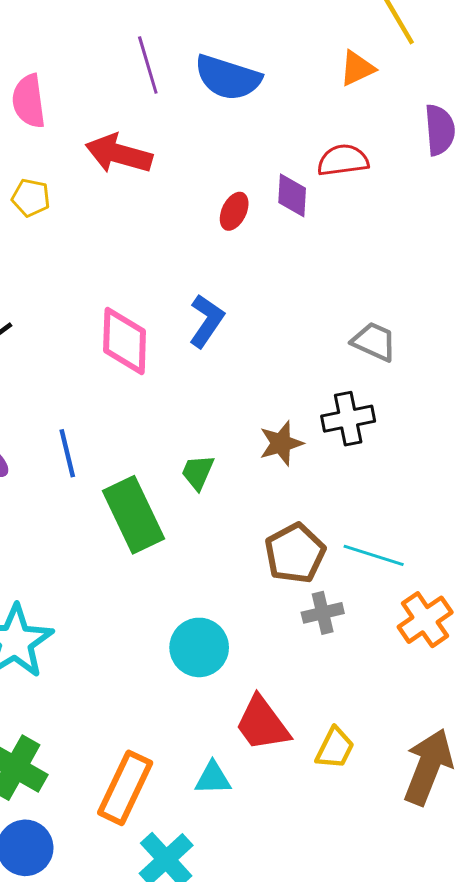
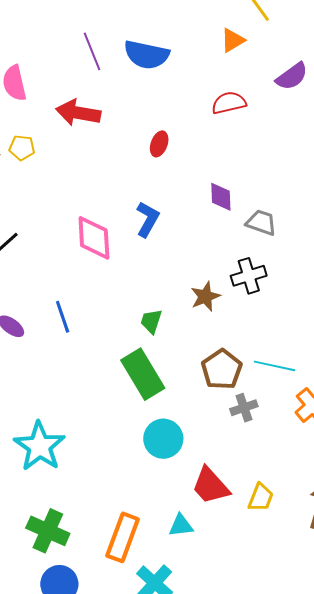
purple semicircle: (440, 130) -> (292, 76), turned 64
purple diamond: (292, 195) -> (221, 197), moved
green rectangle: (133, 515) -> (143, 374), moved

